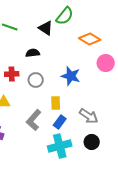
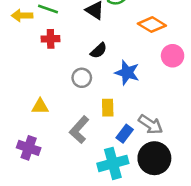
black semicircle: (33, 53) -> (99, 51), moved, turned 144
red cross: (12, 74) -> (51, 39), moved
blue rectangle: (60, 122) -> (125, 134), moved
black circle: (92, 142) -> (154, 158), size x1.6

